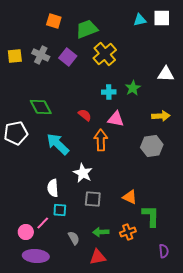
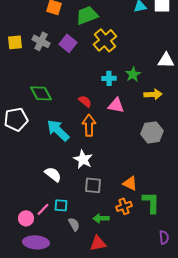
yellow arrow: (161, 116) -> (153, 94), moved
orange arrow: (101, 140) -> (89, 125), moved
white semicircle: (53, 188) -> (53, 174), turned 132
cyan square: (60, 210) -> (61, 205), moved
orange cross: (128, 232) -> (124, 206), moved

